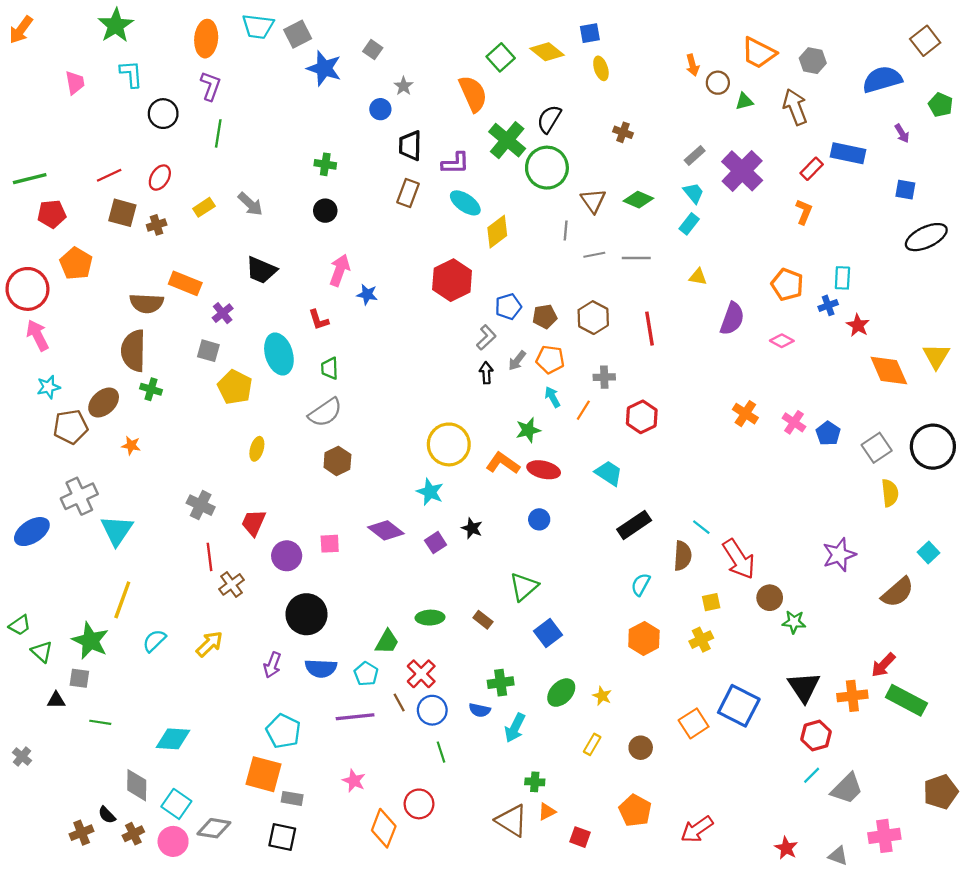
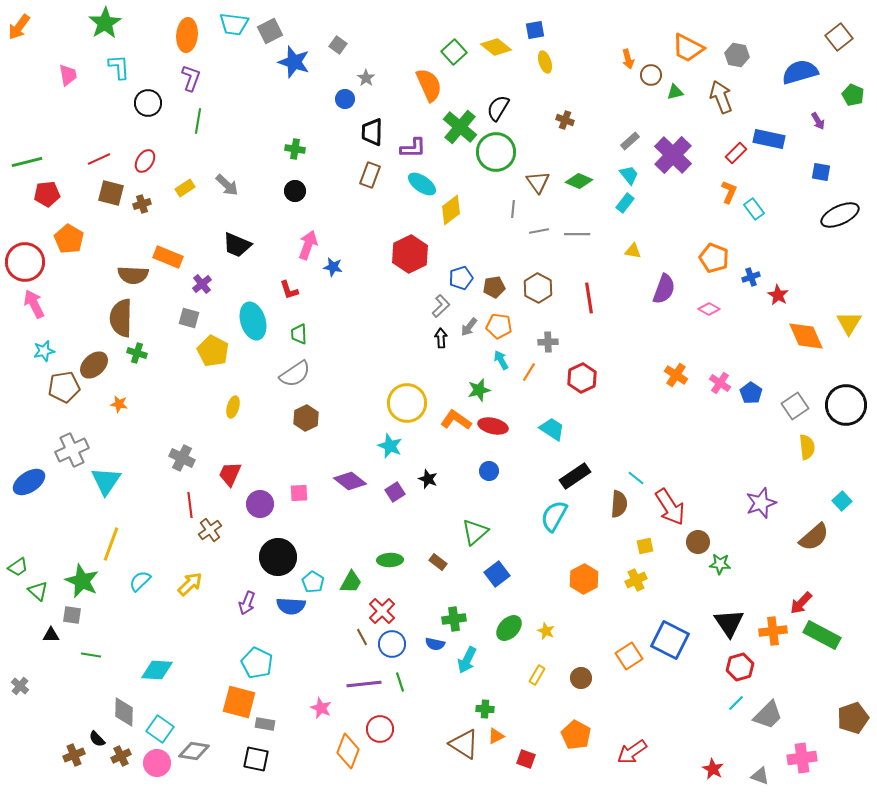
cyan rectangle: (842, 278) -> (754, 209), moved, turned -40
cyan semicircle: (641, 584) -> (554, 516), moved, size x1.5
cyan pentagon: (366, 674) -> (313, 582), moved
purple line: (355, 717) -> (364, 684), moved

